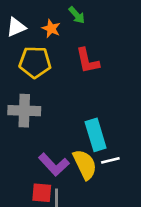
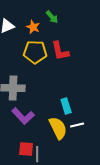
yellow pentagon: (35, 62) -> (35, 52), moved
cyan rectangle: (96, 135) -> (66, 106), size x0.7
purple L-shape: (54, 164) -> (23, 116), moved

